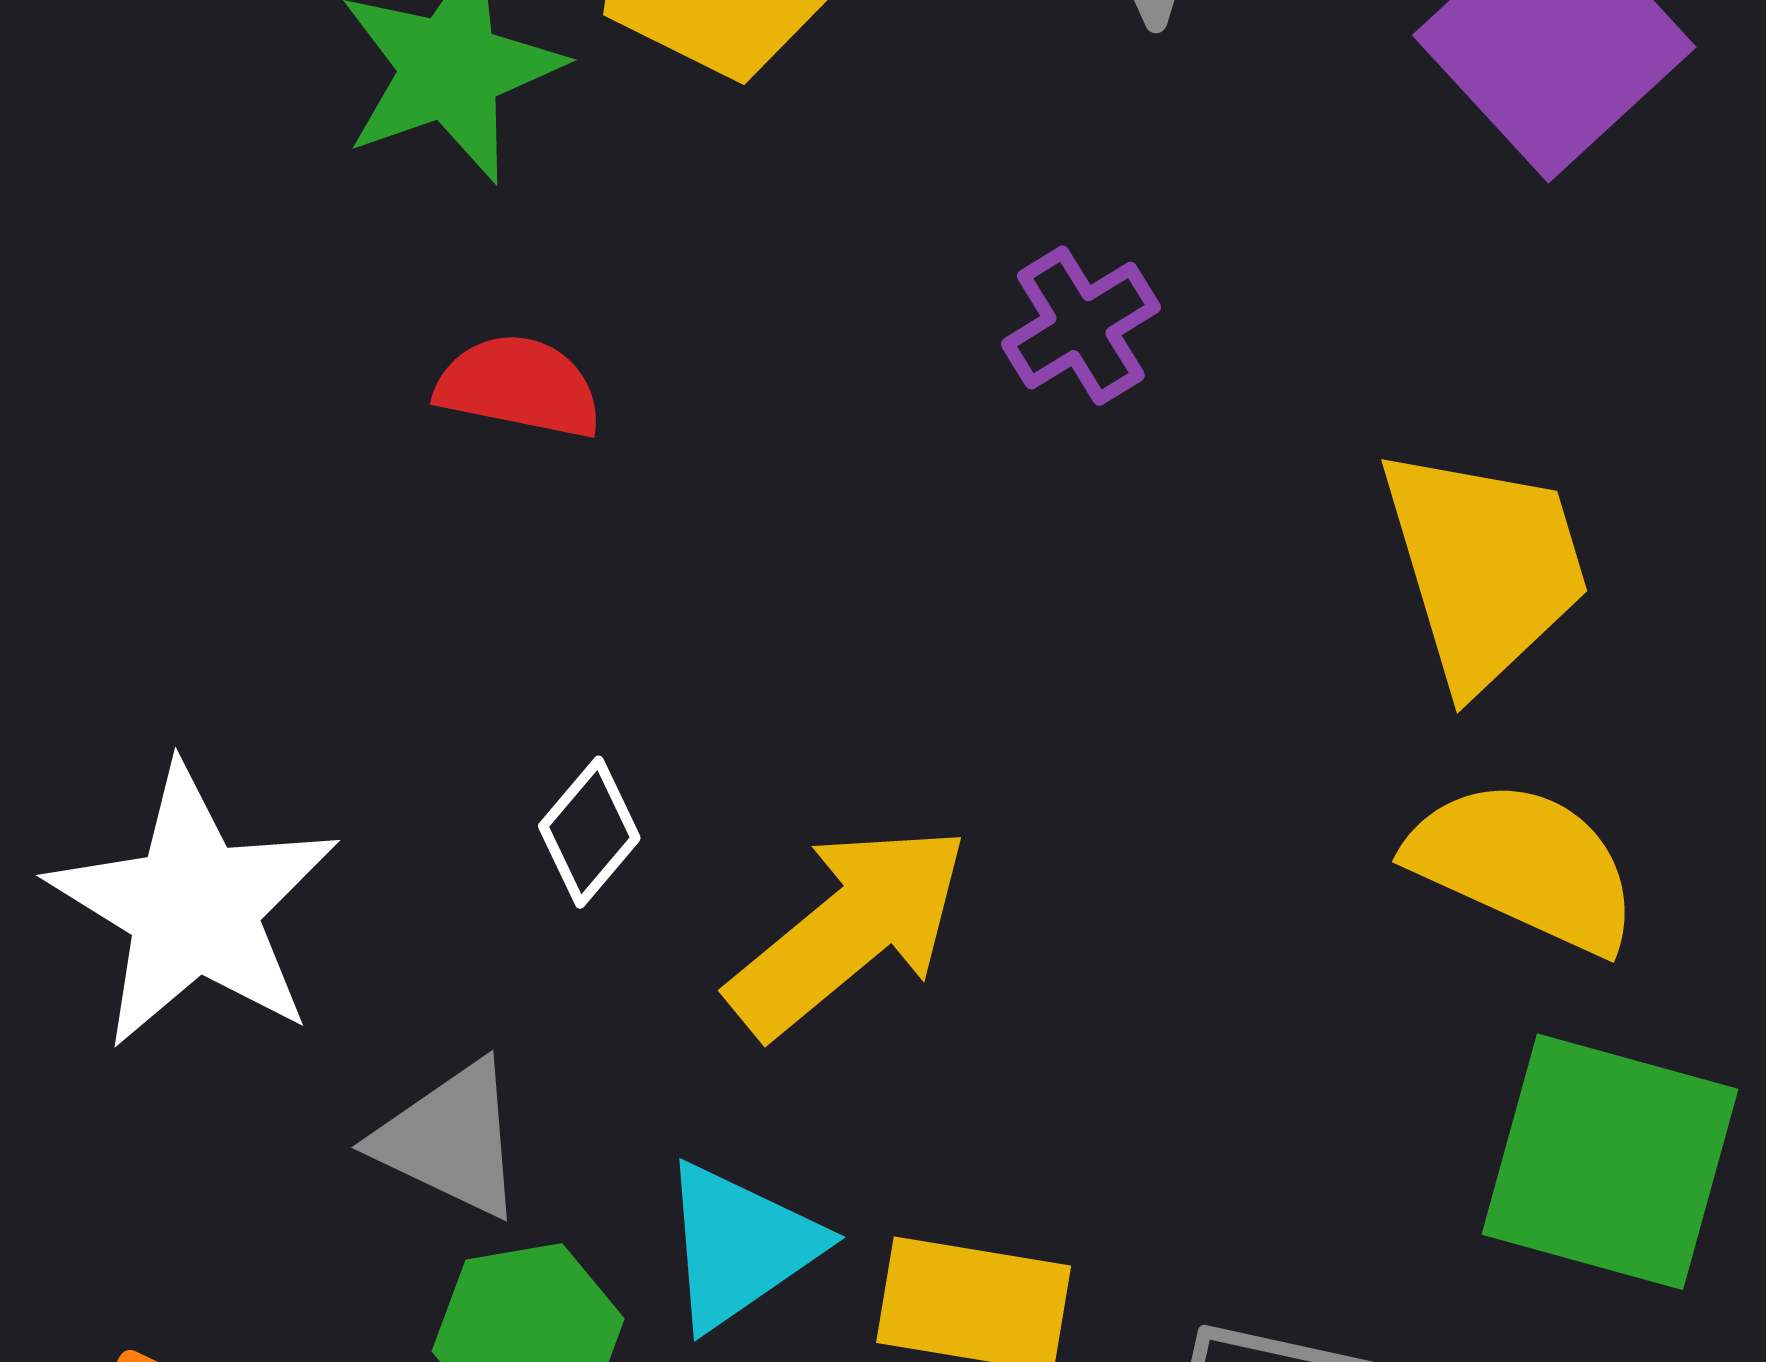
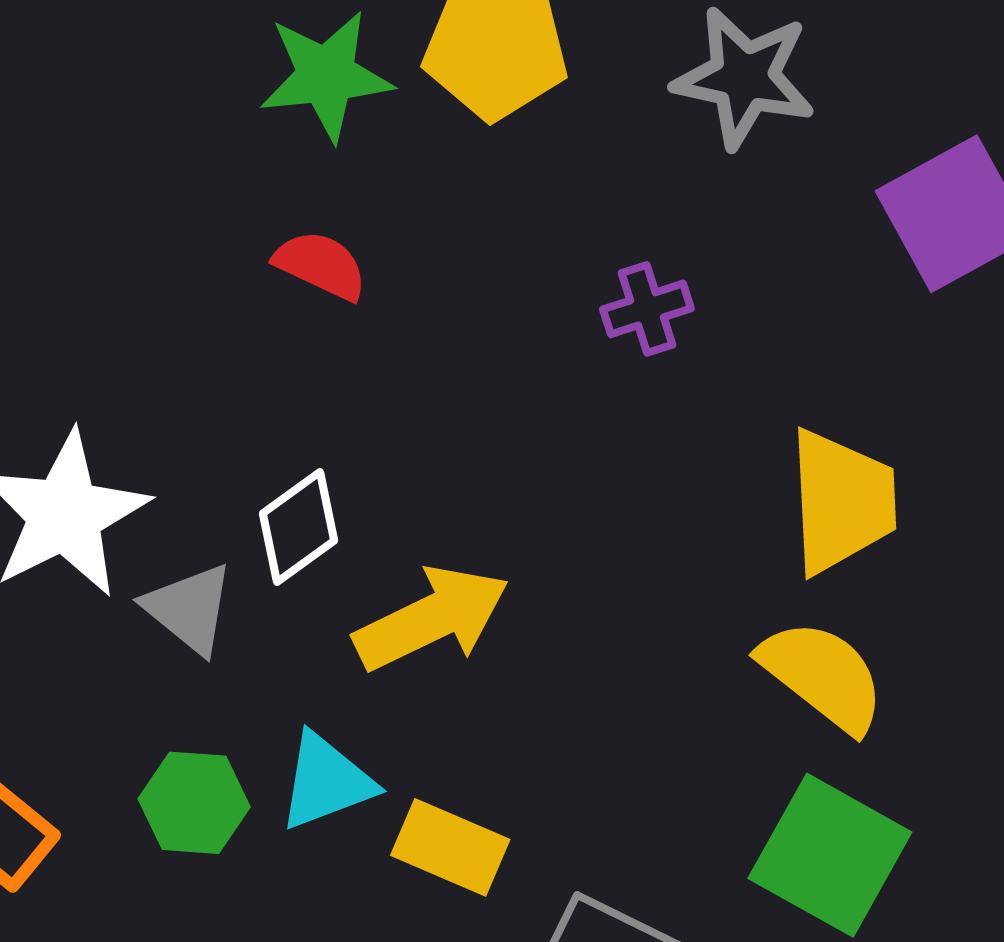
white diamond: (589, 832) -> (299, 527), size x1.4
gray triangle: (450, 1140) -> (189, 609), moved

